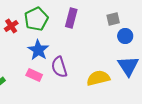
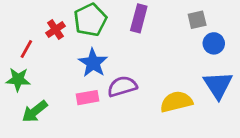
purple semicircle: (59, 67) -> (122, 86), turned 90
pink rectangle: (34, 75) -> (87, 98), turned -35

